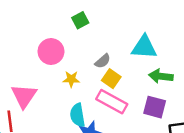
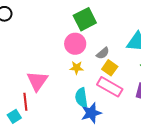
green square: (80, 20) -> (85, 19), size x1.6
pink circle: (51, 52) -> (75, 44), moved

